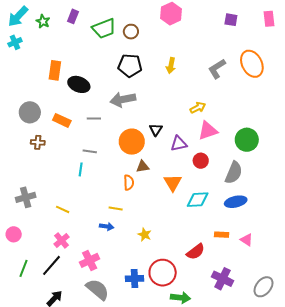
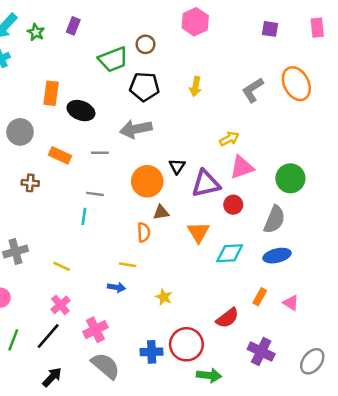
green trapezoid: (104, 28) -> (113, 59), moved
gray circle: (30, 112) -> (20, 132), moved
purple triangle: (179, 144) -> (206, 184), size x1.4
orange rectangle: (222, 235) -> (260, 297), turned -64

